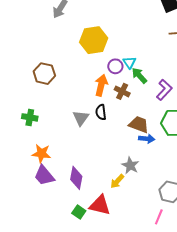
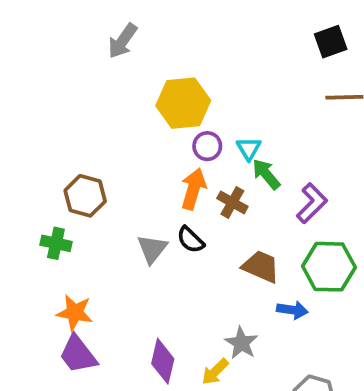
purple circle: (115, 66) -> (207, 146), moved
brown hexagon: (44, 74) -> (85, 196), moved
black semicircle: (101, 112) -> (191, 240), turned -42
blue arrow: (147, 139) -> (292, 310), moved
purple diamond: (76, 178) -> (163, 361), moved

